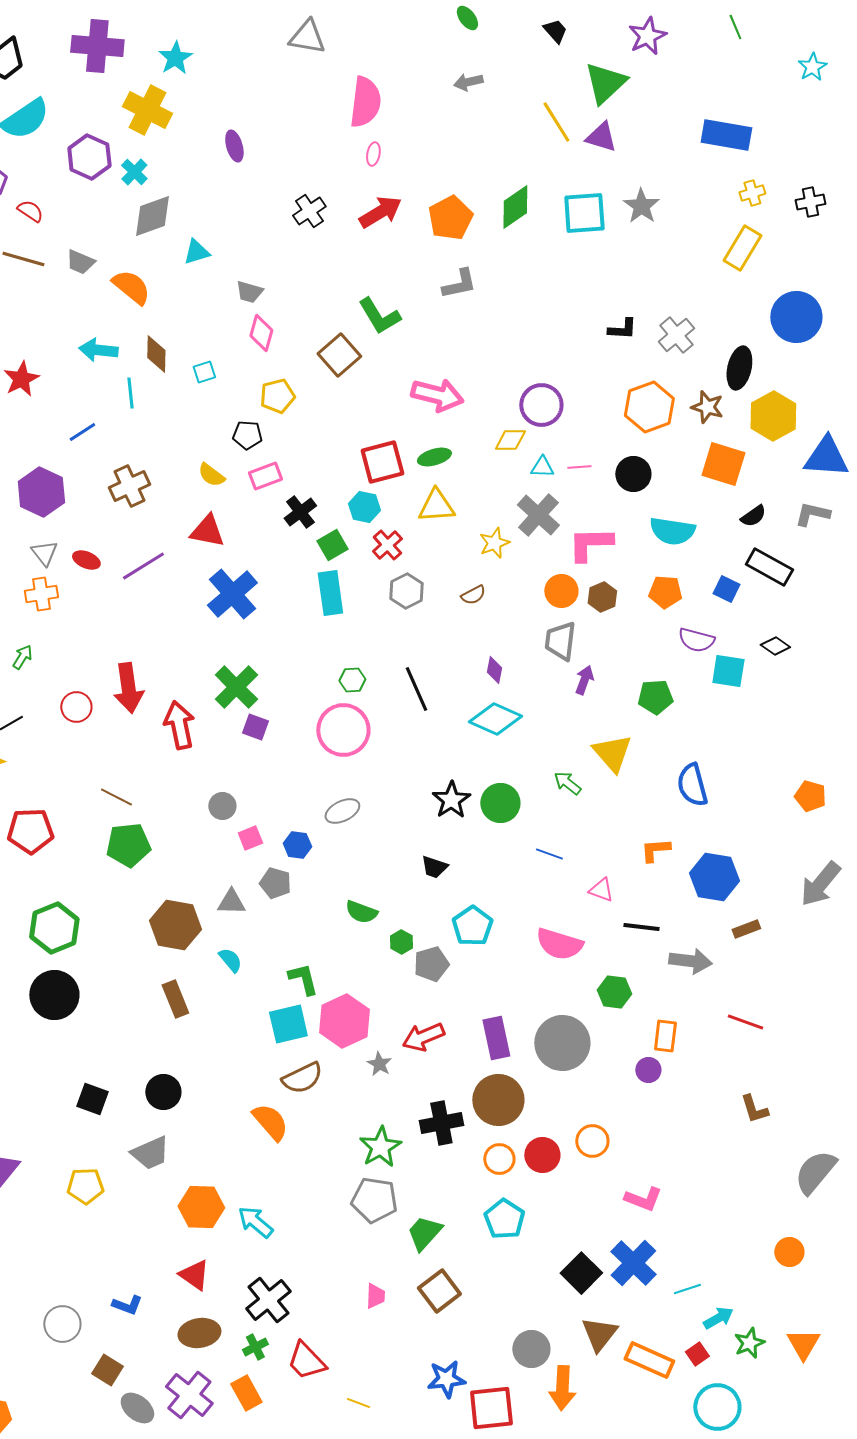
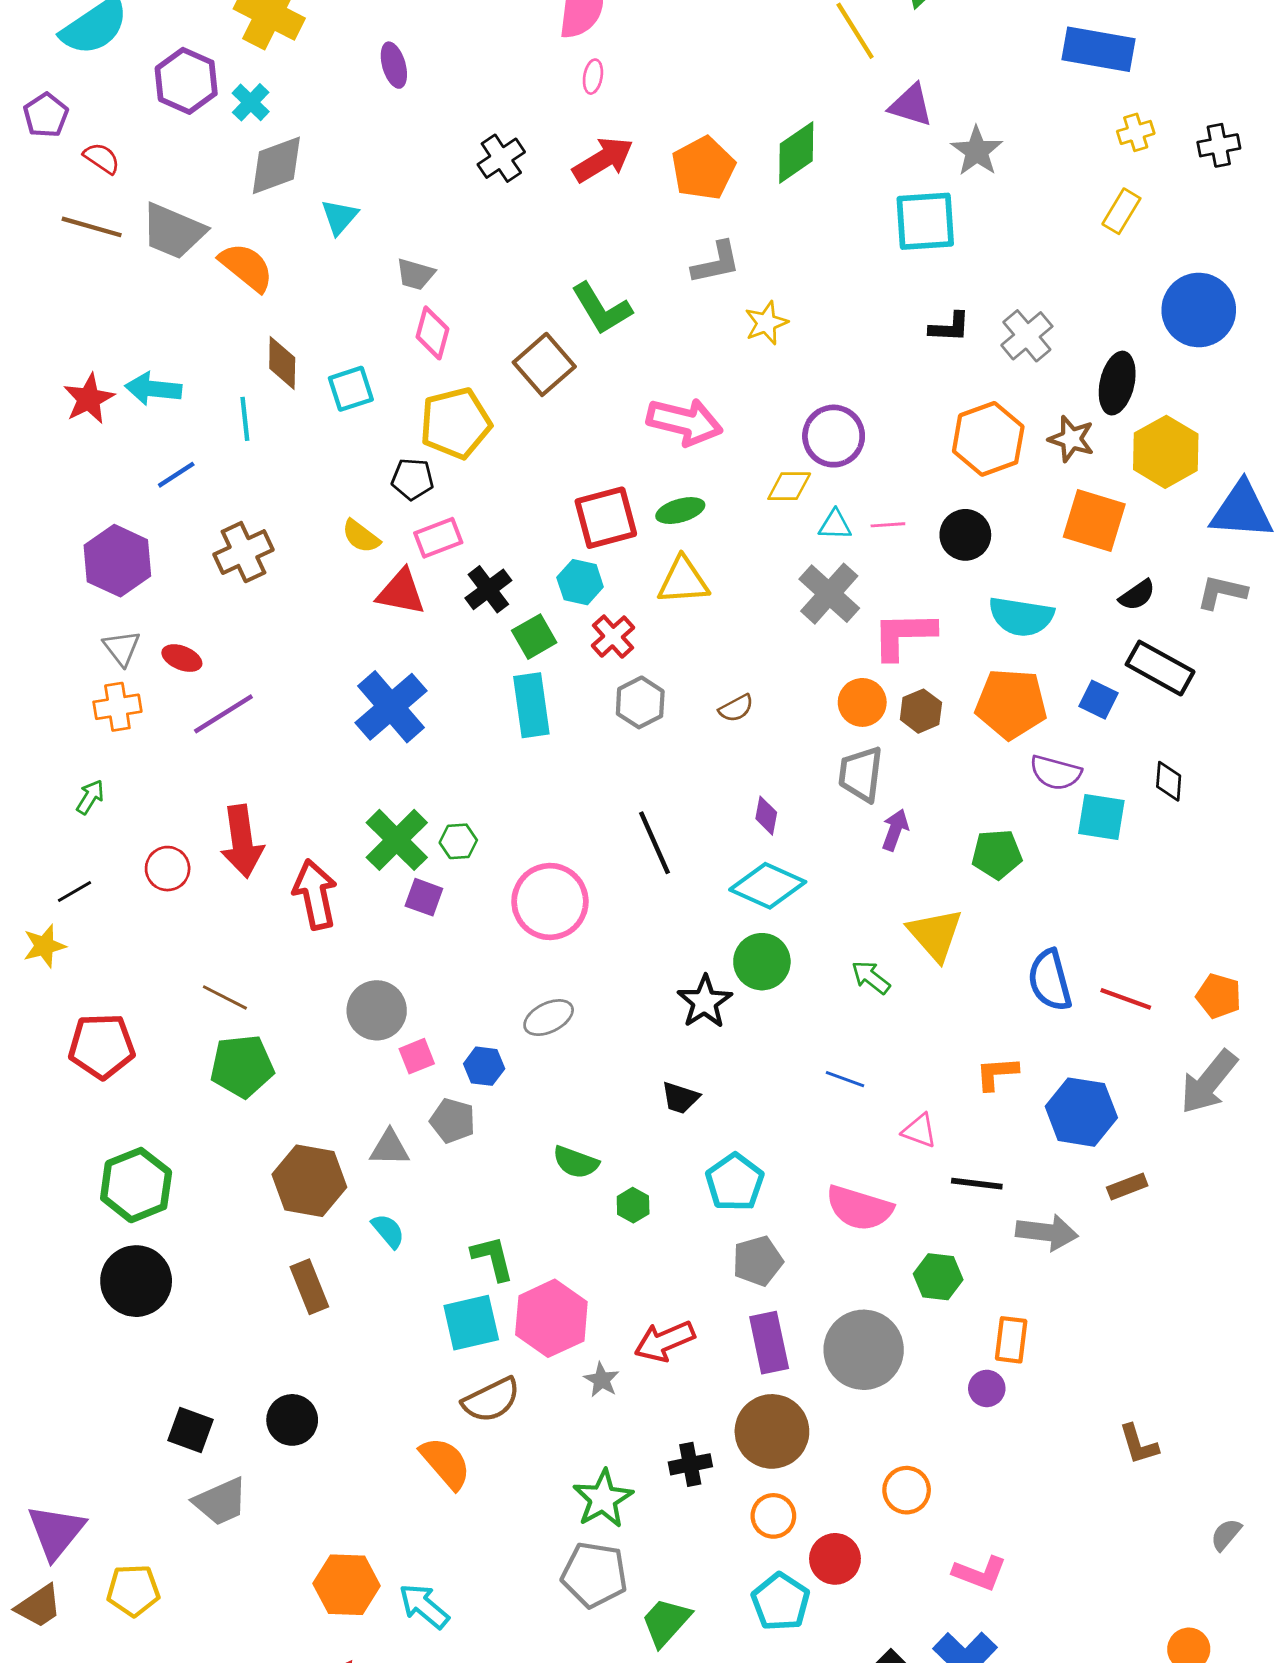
purple triangle: (601, 137) -> (911, 105), moved
cyan square: (584, 213) -> (925, 221), moved
yellow rectangle: (742, 248) -> (1121, 211), size x0.7
cyan triangle: (196, 252) -> (339, 217), turned -32
gray trapezoid: (80, 262) -> (173, 231), size x1.6
cyan arrow: (98, 350) -> (153, 389), moved
cyan square: (204, 372) -> (351, 389), size x1.4
yellow pentagon: (277, 396) -> (455, 423), size x1.4
red triangle: (207, 531) -> (401, 592), moved
yellow star: (494, 543) -> (766, 323), moved
purple line: (143, 566) -> (223, 714), moved
orange pentagon: (665, 592) -> (1011, 704), size x1.5
black diamond: (775, 646) -> (1169, 781), turned 60
green hexagon: (352, 680) -> (458, 841), moved
green circle: (500, 803) -> (762, 962), moved
gray circle: (222, 806) -> (377, 1010), size x1.5
gray arrow: (820, 884) -> (1209, 1082), moved
gray pentagon: (431, 964) -> (758, 1261), moved
red line: (745, 1022) -> (1126, 999), moved
black cross: (441, 1123) -> (690, 1464), size x0.7
gray trapezoid: (150, 1153) -> (221, 1502), moved
red circle: (542, 1155) -> (835, 1559), moved
gray semicircle: (815, 1172) -> (1226, 1535), size x0.5
yellow pentagon: (85, 1186) -> (133, 1590), moved

